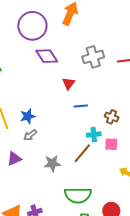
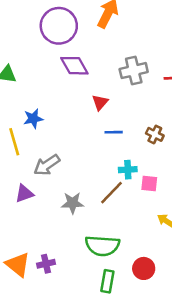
blue star: (28, 116) -> (33, 119), moved
brown cross: (112, 117) -> (155, 134), moved
gray arrow: (30, 135) -> (47, 165), size x1.5

